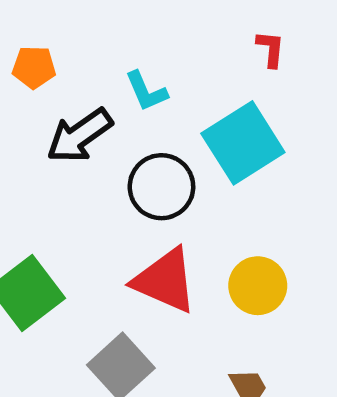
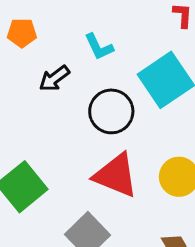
black arrow: (79, 136) -> (54, 78), size x0.7

